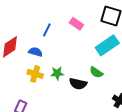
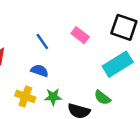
blue line: (47, 30) -> (42, 42), turned -64
blue semicircle: (35, 52) -> (40, 71), moved

